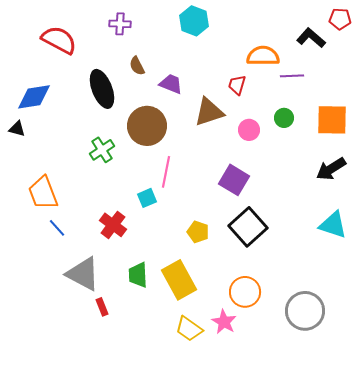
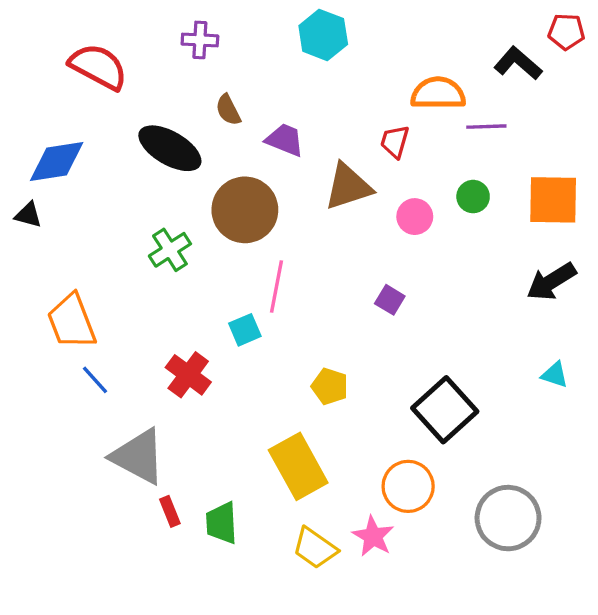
black ellipse: (102, 89) -> (170, 148), turned -39
purple square: (234, 180) -> (390, 300), size x0.6
cyan triangle: (333, 225) -> (555, 375), size x0.6
black square: (248, 227) -> (445, 410), moved
green trapezoid: (138, 275) -> (222, 523), moved

